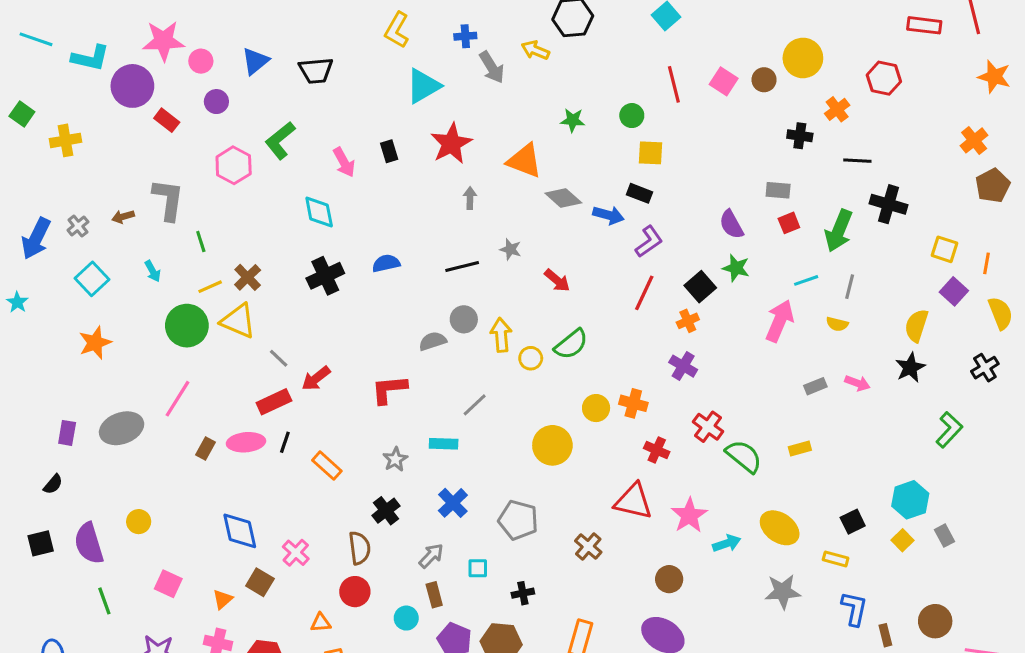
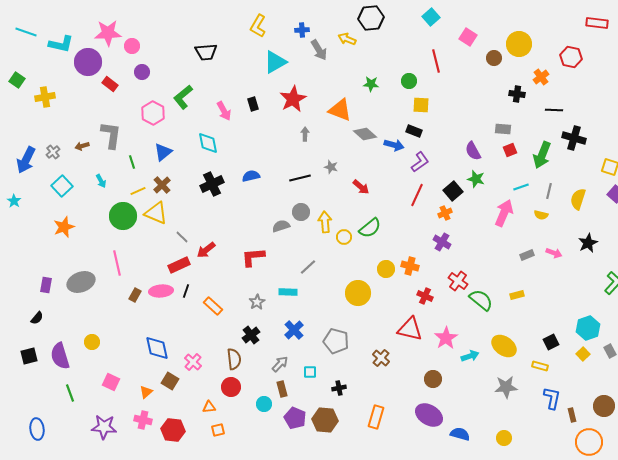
blue triangle: (255, 61) -> (163, 152), moved
pink square: (724, 81) -> (468, 37), moved
yellow semicircle: (916, 326) -> (578, 199), moved
pink line: (178, 399) -> (117, 263), turned -45

